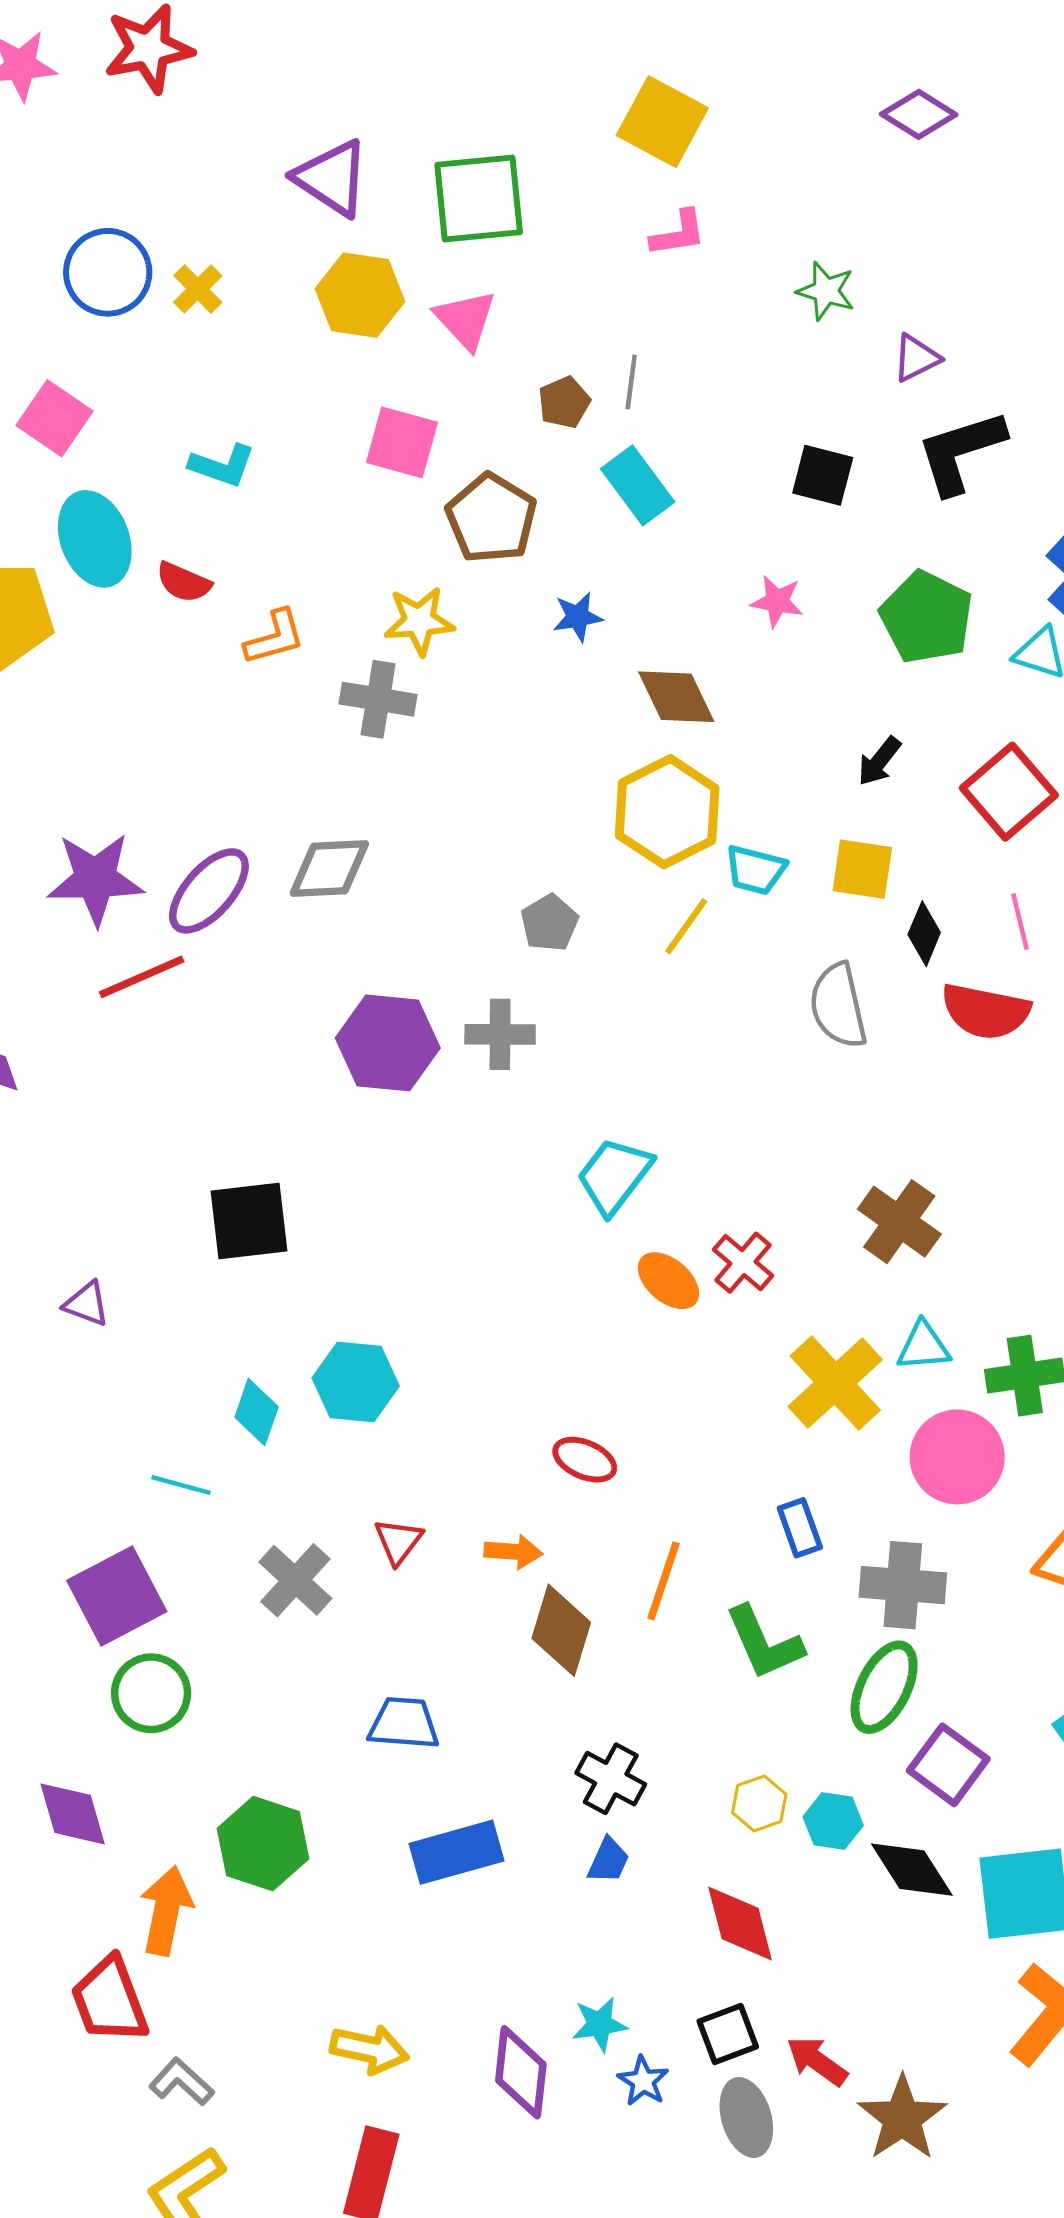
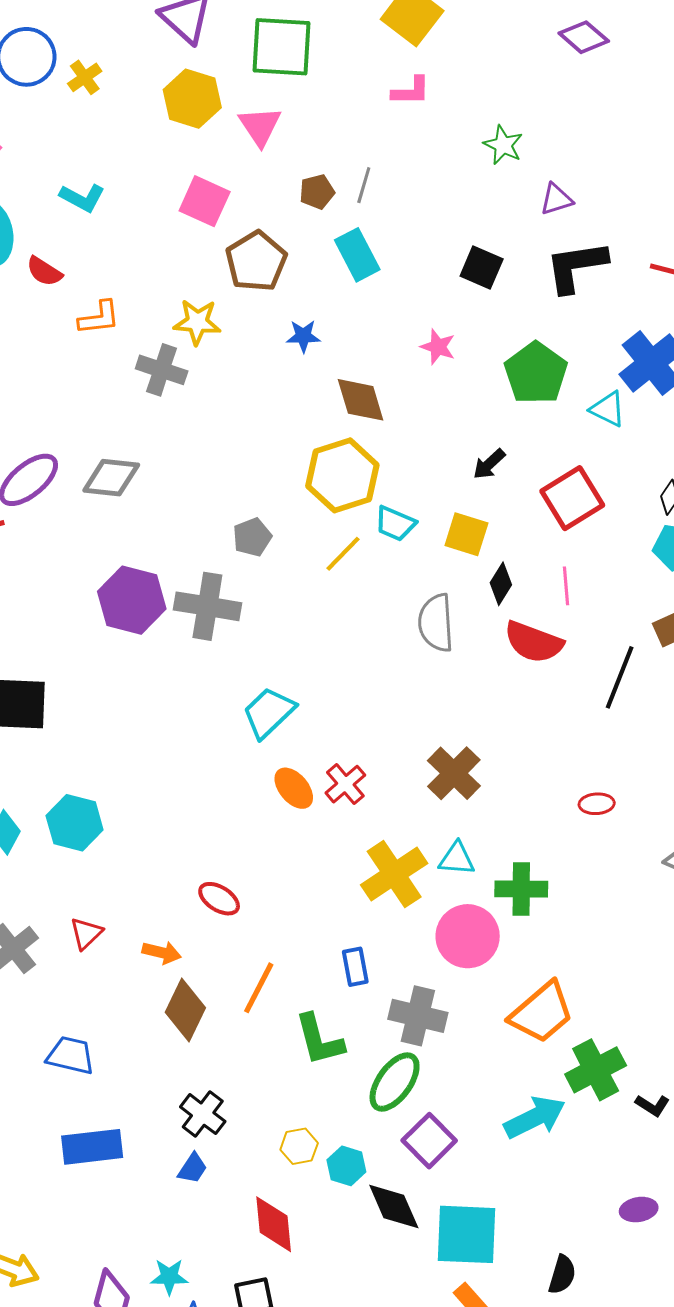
gray cross: (500, 1034) -> (207, 606), size x1.4

